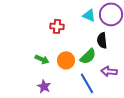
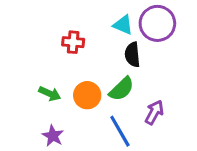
black semicircle: (102, 40) -> (132, 55), moved
purple arrow: (109, 71) -> (154, 112), turned 112

